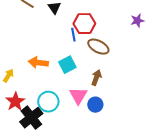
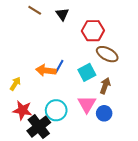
blue line: (73, 35) -> (59, 66), moved, turned 40
cyan square: (67, 65) -> (87, 72), moved
red star: (15, 102) -> (22, 110), turned -30

